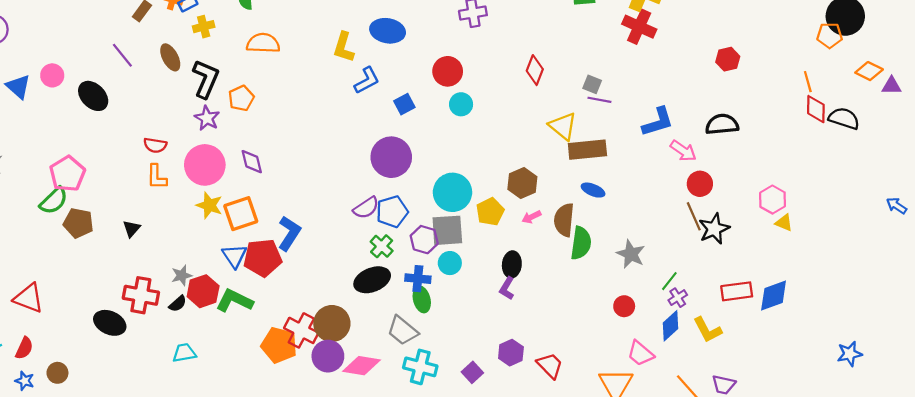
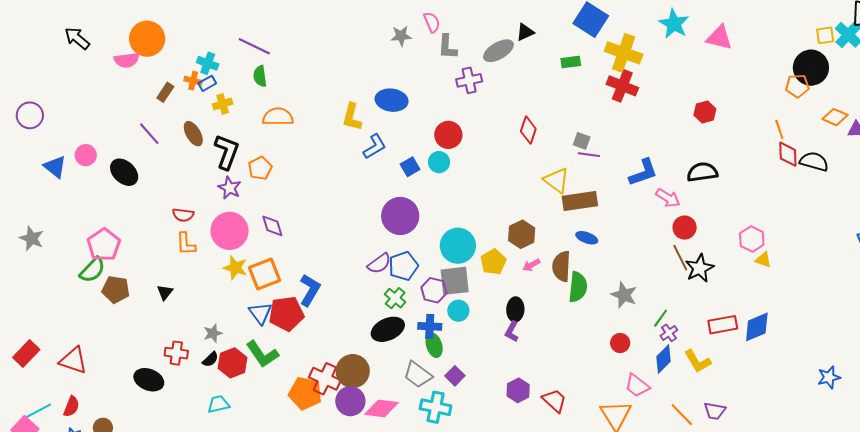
cyan circle: (461, 104) -> (439, 162), moved
red hexagon: (203, 291) -> (232, 363), moved
red cross: (141, 295) -> (176, 353), size x0.7
green L-shape: (234, 301) -> (262, 354), turned -148
purple square: (472, 372) -> (455, 376), moved

